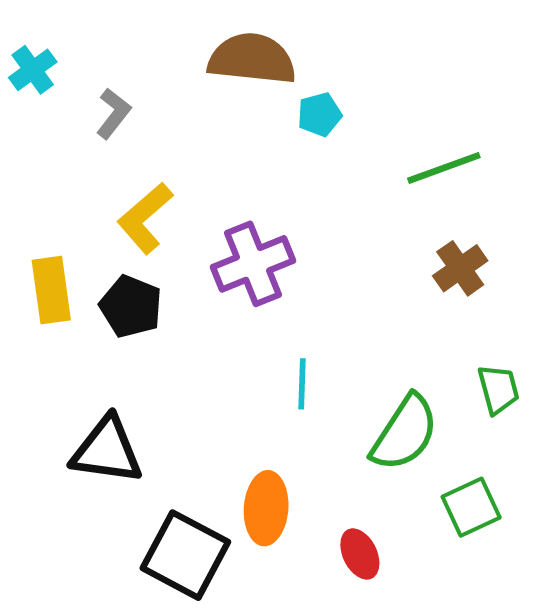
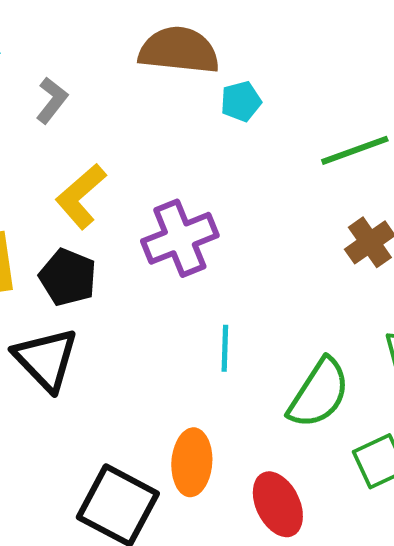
black triangle: (107, 450) -> (46, 359), moved, turned 38
red ellipse: (360, 554) -> (278, 504), size x1.4

